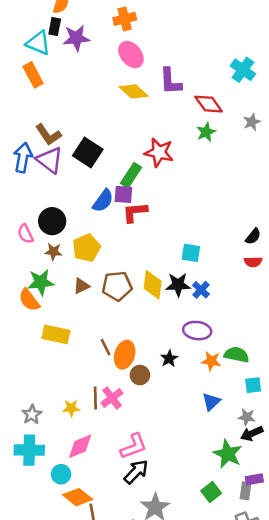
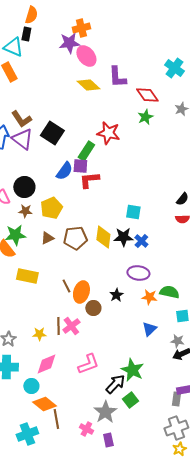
purple star: (76, 38) -> (69, 43), moved
green star: (228, 454) -> (132, 370), moved
black arrow: (136, 472) -> (115, 384), moved
green square: (211, 492) -> (130, 400), moved

